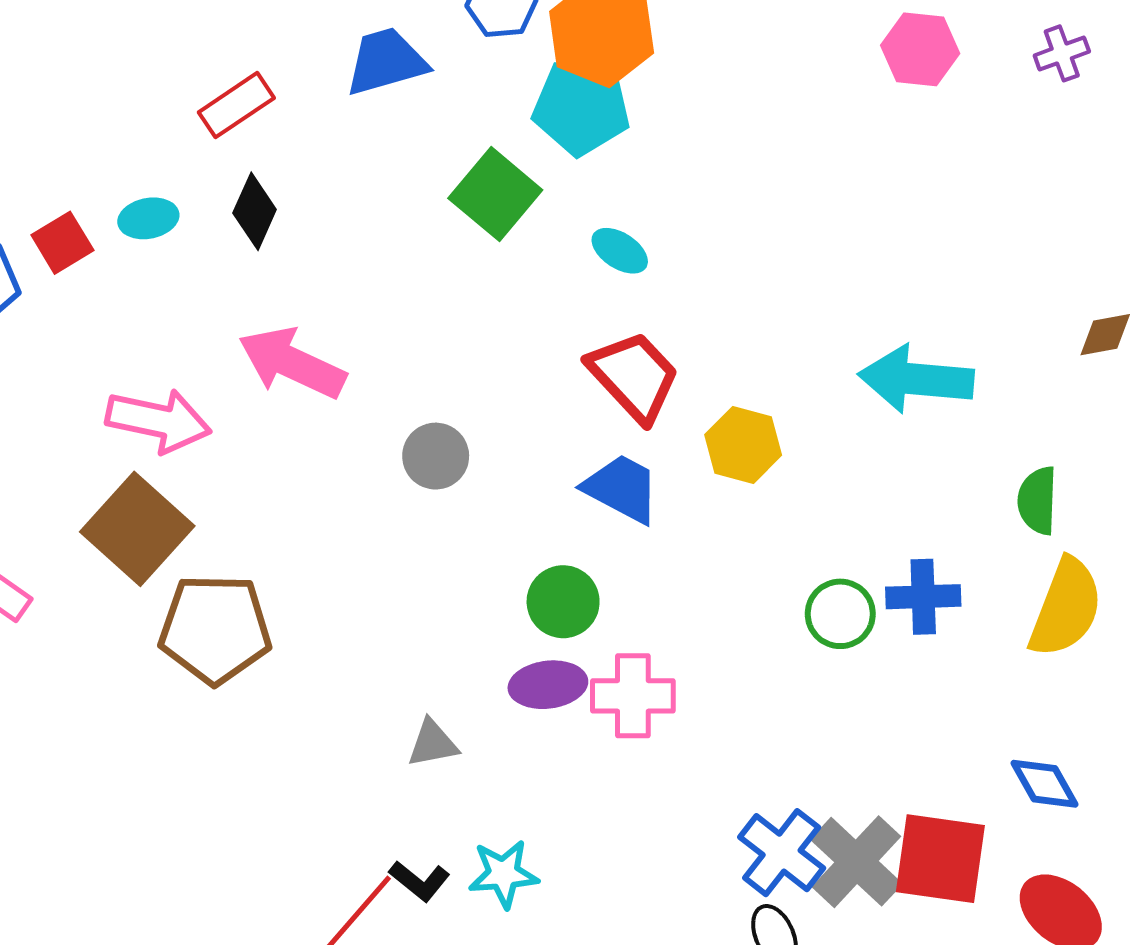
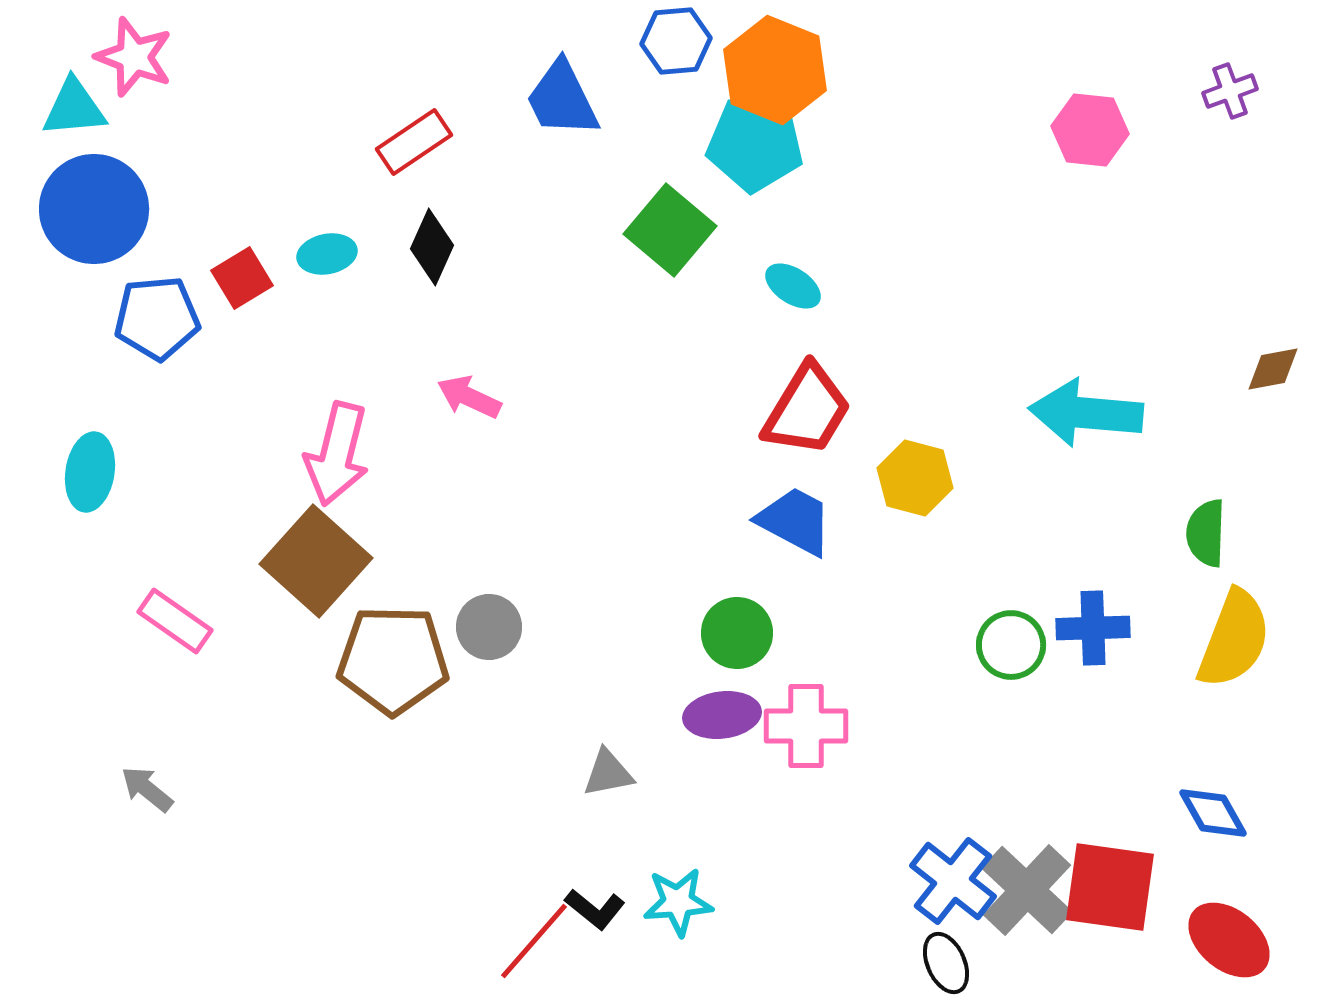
pink hexagon: (920, 49) -> (1090, 130), moved
blue trapezoid: (386, 62) -> (562, 99), turned -100
pink arrow: (292, 363) -> (469, 397), size x0.6
red trapezoid: (634, 376) -> (807, 410), turned 74
pink arrow: (158, 421) -> (337, 454), turned 92
gray circle: (436, 456) -> (489, 627), moved

